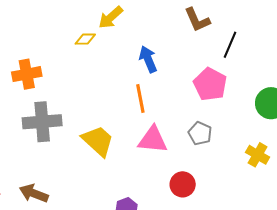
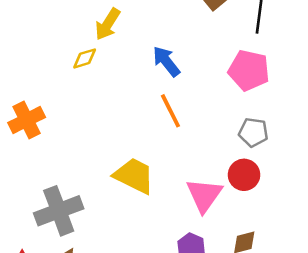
gray cross: (42, 122) -> (59, 211), moved
pink triangle: (153, 140) -> (204, 195), moved, turned -44
red circle: (183, 184) -> (244, 175), moved

